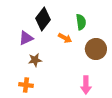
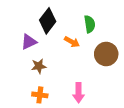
orange cross: (26, 85) -> (40, 95), moved
pink arrow: (86, 85) -> (79, 93), moved

